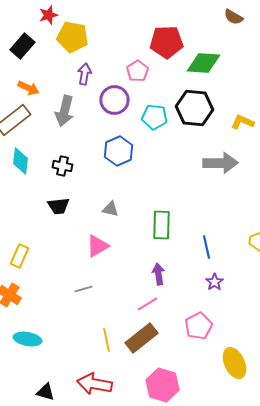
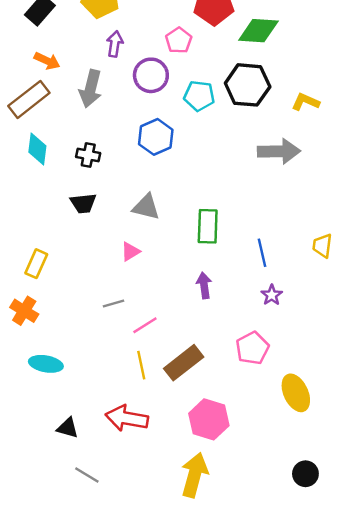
gray triangle: (110, 209) -> (146, 207), size x1.4
pink triangle: (97, 246) -> (130, 252), size x0.7
pink line: (147, 304) -> (145, 325), moved

